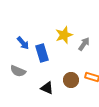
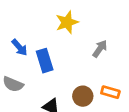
yellow star: (64, 35) -> (67, 22), moved

